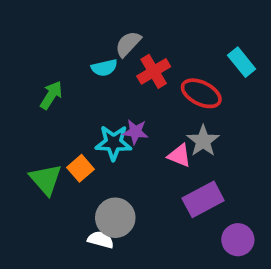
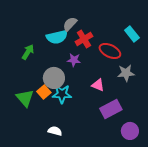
cyan semicircle: (104, 68) -> (57, 37), size x1.5
purple star: (135, 132) -> (74, 60), moved
gray star: (203, 141) -> (126, 73), moved, turned 30
cyan star: (113, 143) -> (62, 94), moved
gray circle: (115, 218) -> (54, 78), moved

